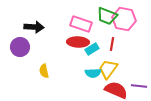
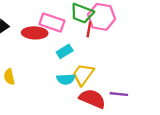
red ellipse: (78, 42) -> (35, 33), moved
red line: (112, 44) -> (89, 29), moved

